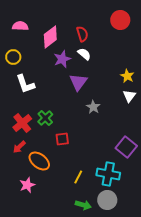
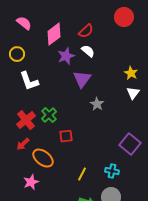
pink semicircle: (20, 26) -> (24, 23), turned 35
red semicircle: (82, 34) -> (86, 31), turned 63
cyan cross: (108, 174) -> (112, 171), size x0.6

